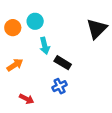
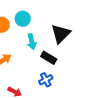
black triangle: (97, 29) -> (61, 34), moved

